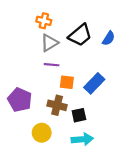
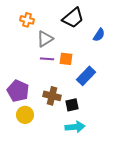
orange cross: (44, 21) -> (27, 20), moved
black trapezoid: (80, 35) -> (73, 18), moved
orange square: (67, 82) -> (66, 59), moved
yellow circle: (42, 133) -> (25, 115), moved

